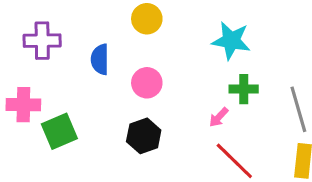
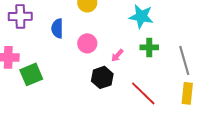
pink arrow: (219, 117) -> (117, 55), moved
black hexagon: (144, 136) -> (102, 77), moved

